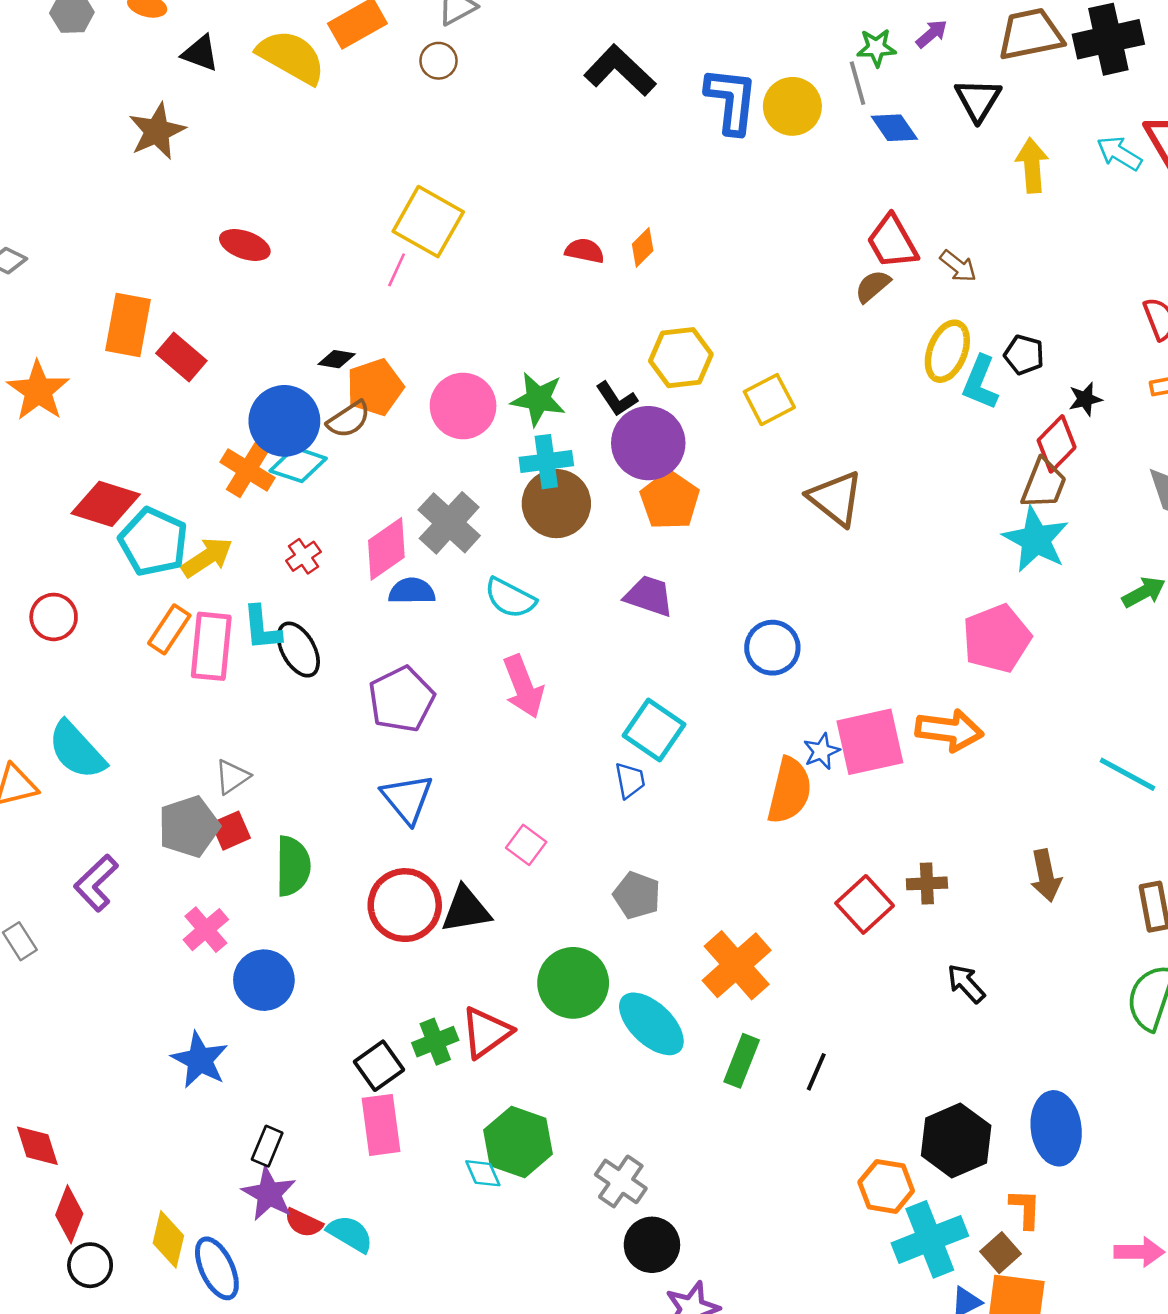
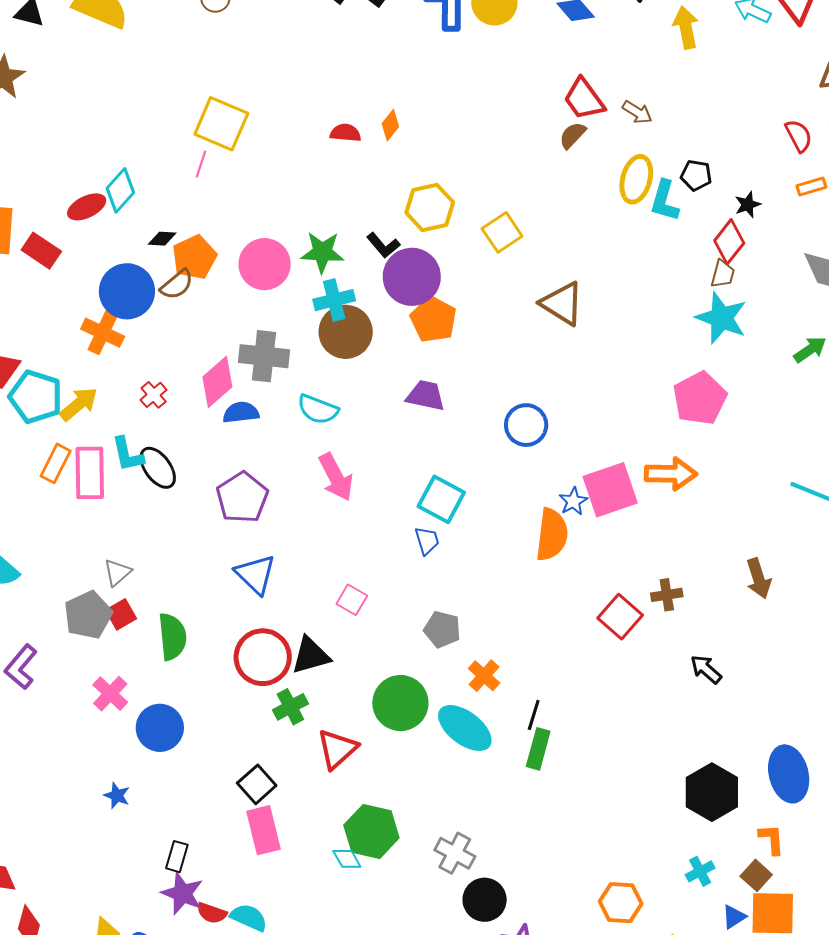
red ellipse: (245, 245) -> (87, 207), moved, turned -39
cyan diamond: (298, 465) -> (120, 190), moved, turned -60
brown trapezoid: (1044, 484) -> (723, 274), size x0.7
gray cross: (449, 523) -> (264, 356), turned -30
orange cross: (737, 965) -> (484, 676), moved, size x0.6
green cross: (435, 1042) -> (290, 707), moved
blue star: (200, 1060) -> (117, 795), size x0.6
black line: (816, 1072) -> (534, 715), moved
orange hexagon: (886, 1186) -> (621, 903), moved
cyan cross: (930, 1239) -> (700, 871), size x0.5

